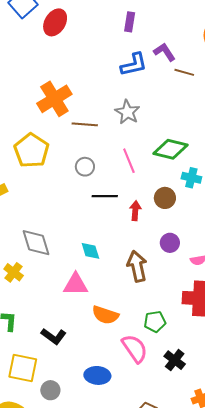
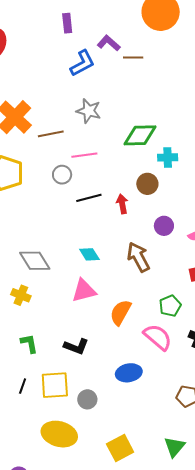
pink line: (129, 161) -> (84, 155), moved, turned -60
orange semicircle: (105, 315) -> (121, 312), turned 116

